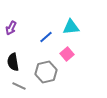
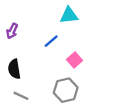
cyan triangle: (71, 27) -> (69, 15), moved
gray hexagon: (46, 72) -> (66, 90), moved

